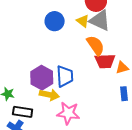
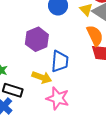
purple hexagon: (42, 78) -> (37, 39), moved

